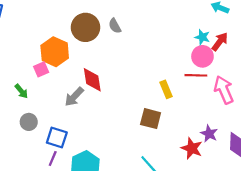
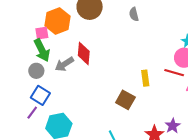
gray semicircle: (115, 26) -> (134, 14), moved
green arrow: (21, 91) -> (42, 50), moved, size x1.6
gray circle: (29, 122) -> (36, 71), moved

